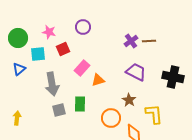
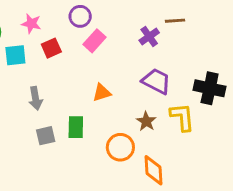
brown line: (149, 41) -> (175, 21), moved
pink rectangle: (82, 68) -> (95, 41), moved
gray arrow: (52, 84) -> (36, 98), size x0.7
yellow L-shape: (154, 114) -> (182, 117), moved

